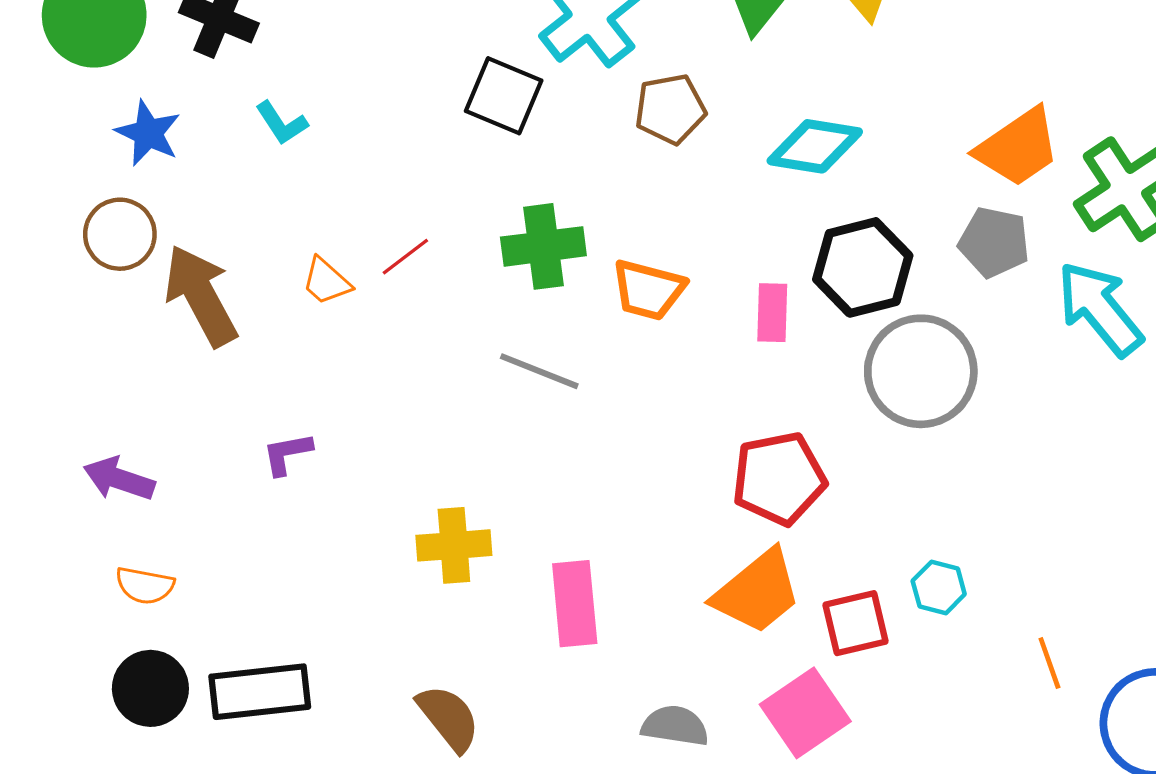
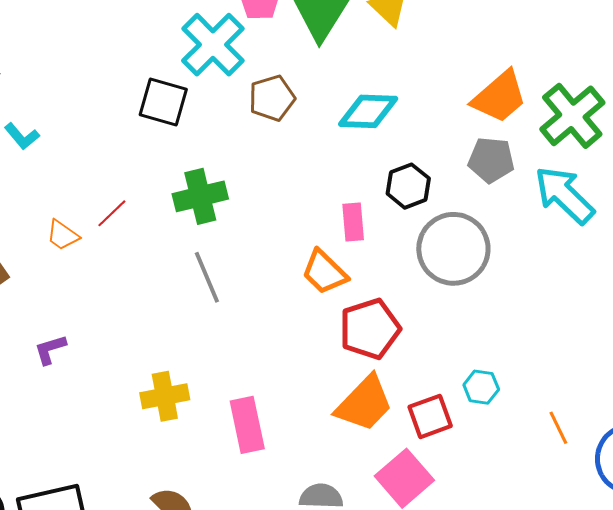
black hexagon: (863, 267) -> (408, 186), size x0.7
orange trapezoid: (648, 290) -> (324, 272), moved, turned 36
gray line: (539, 371) -> (207, 277), turned 52

